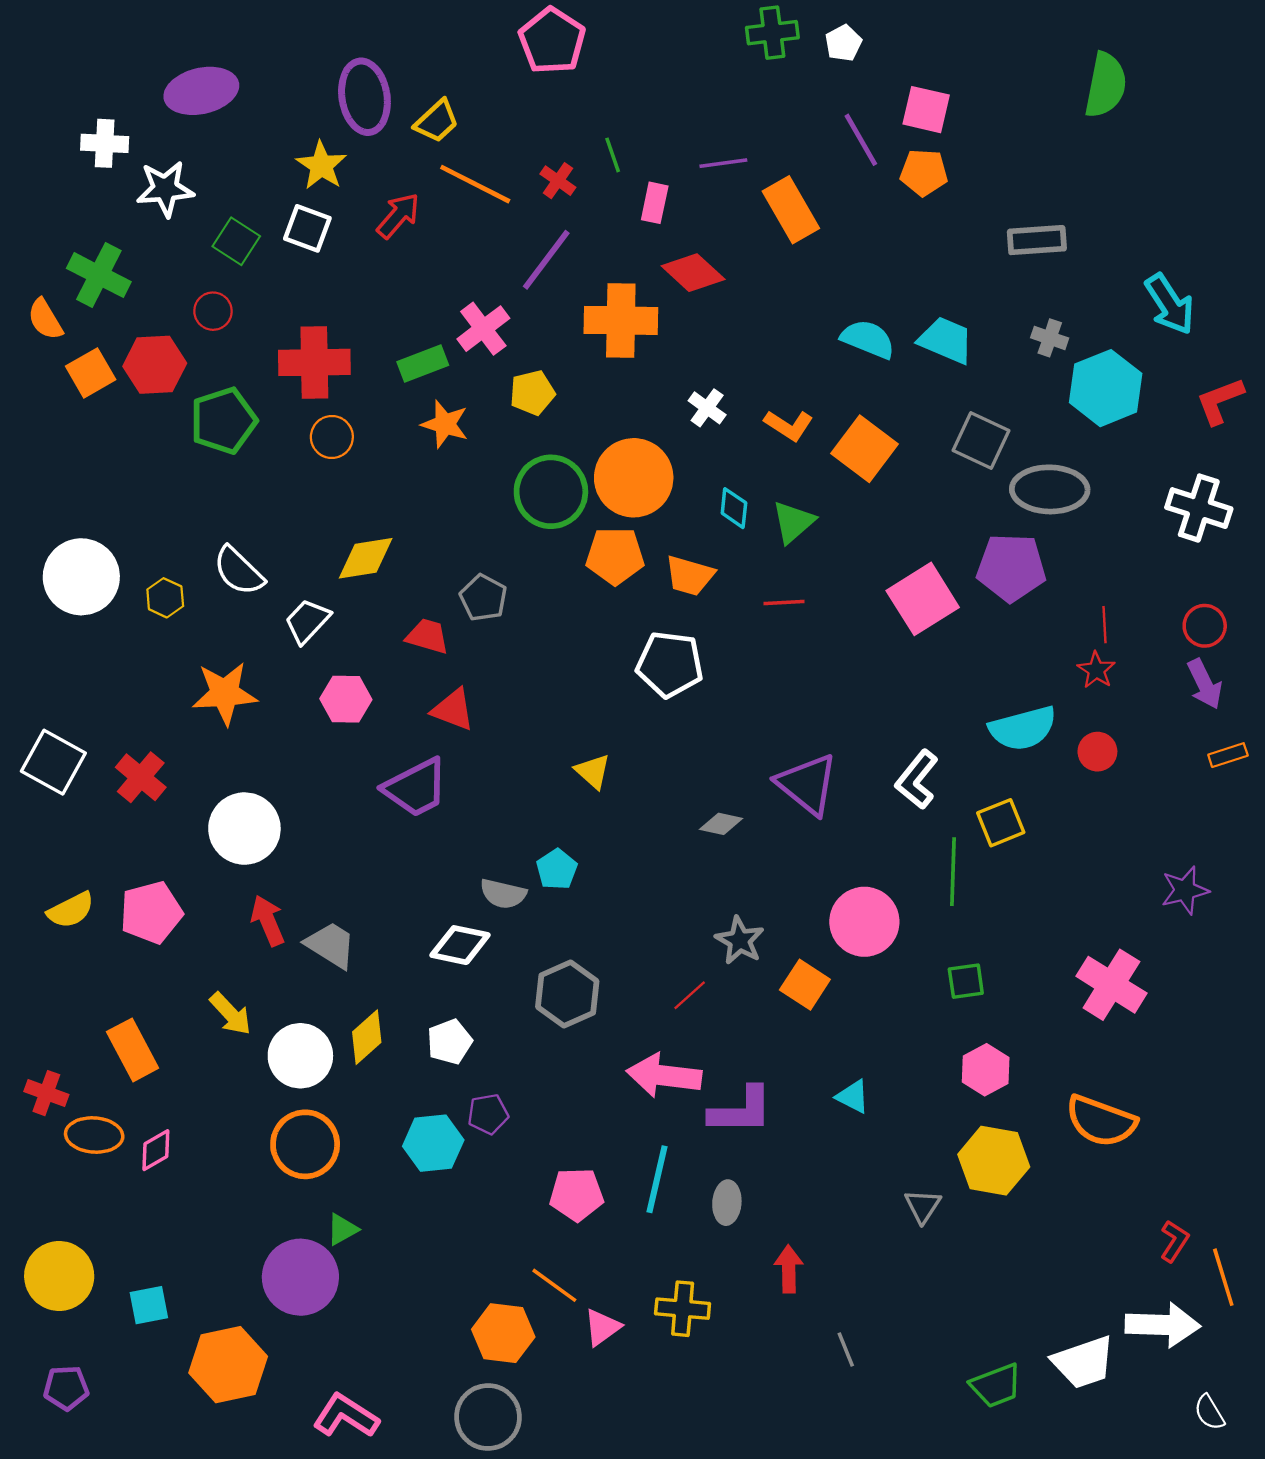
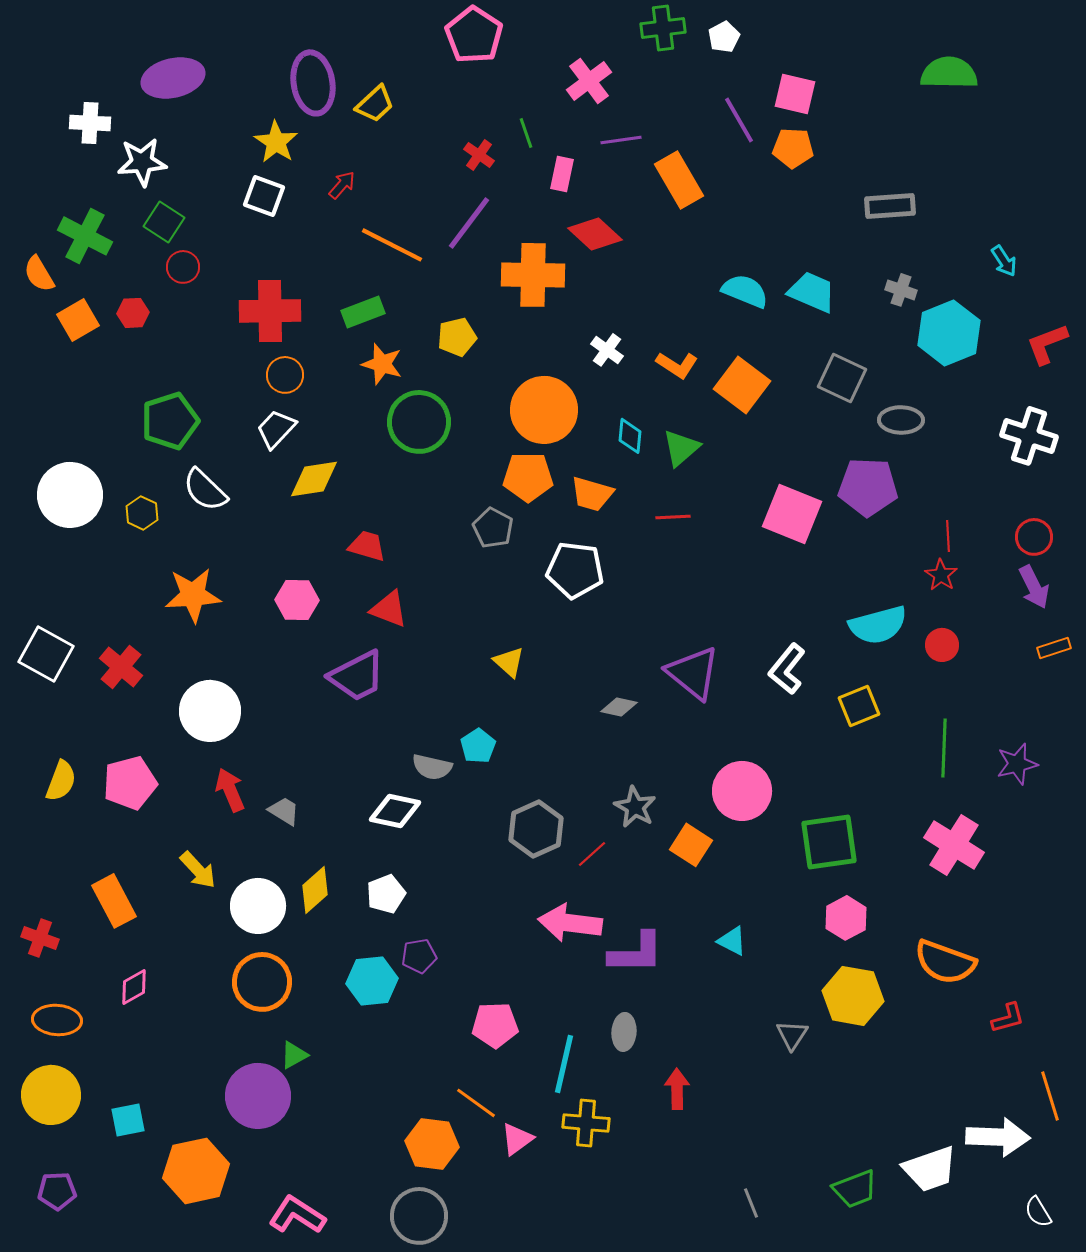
green semicircle: (1106, 85) -> (949, 73), turned -100
orange line: (475, 184) -> (392, 245), moved
red arrow: (398, 216) -> (342, 185), size x0.7
green square: (236, 241) -> (164, 222), moved
cyan arrow: (1170, 304) -> (1004, 261), size x0.6
pink cross: (483, 329) -> (589, 81), moved
red hexagon: (155, 365) -> (133, 313), size x0.6
green pentagon: (223, 421) -> (170, 421), moved
gray ellipse: (1050, 489) -> (901, 420), size x0.7
green circle: (551, 492) -> (419, 422), moved
gray pentagon: (483, 598) -> (493, 528), moved
pink square: (923, 599) -> (792, 514), turned -36
white trapezoid: (307, 621) -> (276, 429), moved
green line: (953, 872) -> (944, 748), moved
yellow semicircle: (71, 910) -> (61, 781), turned -42
gray trapezoid: (331, 945) -> (284, 811), size x0.7
green square: (966, 981) -> (829, 842), size x1.8
gray hexagon: (567, 994) -> (536, 829), moved
orange ellipse: (94, 1135) -> (57, 1020), moved
cyan line: (657, 1179) -> (564, 1064), moved
red L-shape: (1174, 1241) -> (1008, 1018), moved, turned 42
gray line: (846, 1349) -> (751, 1203), moved

